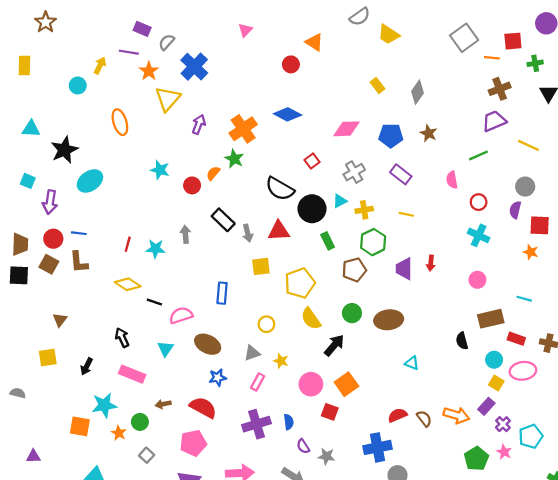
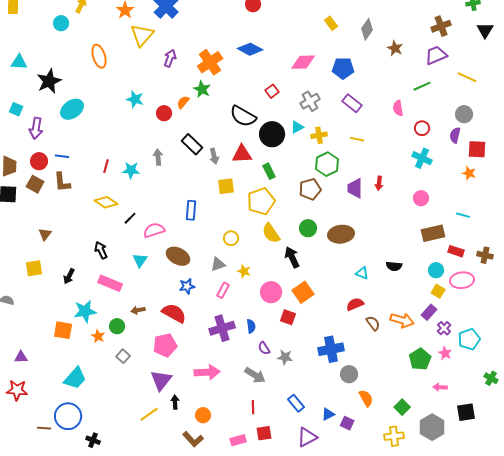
brown star: (429, 133) -> (395, 48), moved
green rectangle: (328, 241) -> (269, 171), moved
black line: (154, 302) -> (130, 218), turned -64
black semicircle: (462, 341) -> (394, 266), moved, turned -70
black arrow: (334, 345) -> (292, 257), turned -65
red semicircle: (397, 415) -> (355, 304), moved

